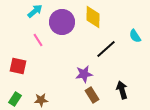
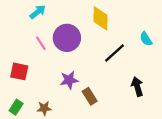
purple circle: (62, 22) -> (67, 38), moved
purple star: (84, 74) -> (69, 80), moved
black arrow: (122, 90) -> (137, 87), moved
brown rectangle: (92, 95) -> (90, 96), moved

